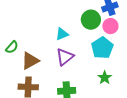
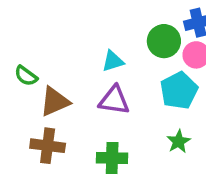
green semicircle: (12, 47) -> (26, 76), turned 80
purple triangle: (65, 57) -> (114, 100), turned 42

